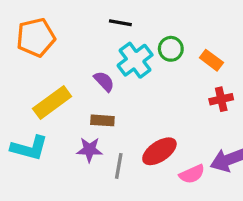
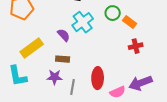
green circle: (171, 49) -> (113, 13), moved
cyan L-shape: (29, 148) -> (18, 76), turned 65
red ellipse: (159, 151) -> (98, 78), turned -55

